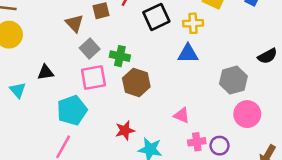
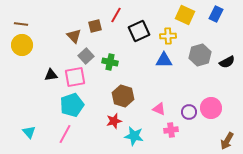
pink square: (93, 78) -> (75, 77), moved
gray hexagon: (233, 80) -> (200, 55), moved
brown hexagon: (136, 83) -> (123, 96), moved
cyan triangle: (18, 90) -> (29, 132), moved
purple circle: (220, 146) -> (189, 112), moved

